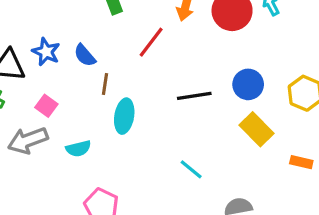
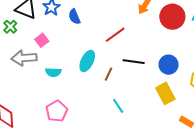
red line: (151, 42) -> (115, 35), moved
brown line: (105, 84) -> (109, 74), moved

